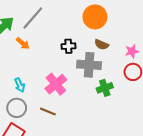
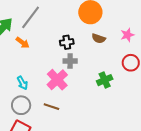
pink star: (132, 51) -> (127, 35), moved
gray cross: (89, 65) -> (70, 61), moved, size x0.6

